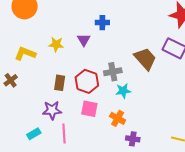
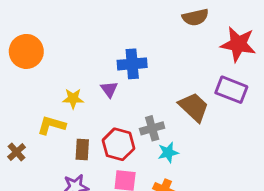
blue cross: (102, 23) -> (132, 64), size x1.5
yellow L-shape: (25, 54) -> (52, 125), moved

